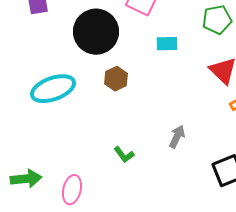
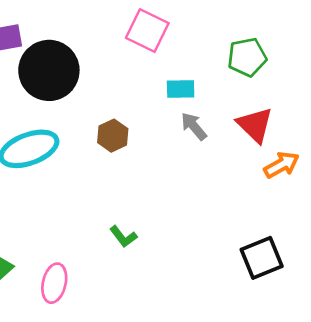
black circle: (96, 32) -> (49, 70), moved
gray arrow: (177, 137) -> (194, 126), moved, turned -65

